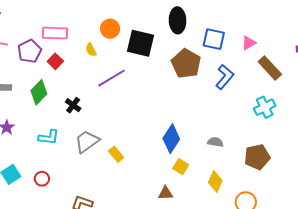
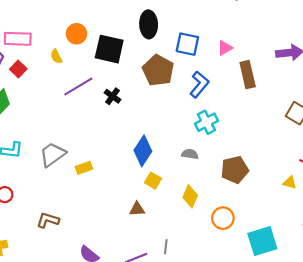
brown rectangle: (270, 68) -> (248, 75), turned 30
black cross: (73, 105) -> (112, 96), moved
cyan cross: (265, 107) -> (206, 122), moved
yellow rectangle: (116, 154) -> (84, 168), turned -70

